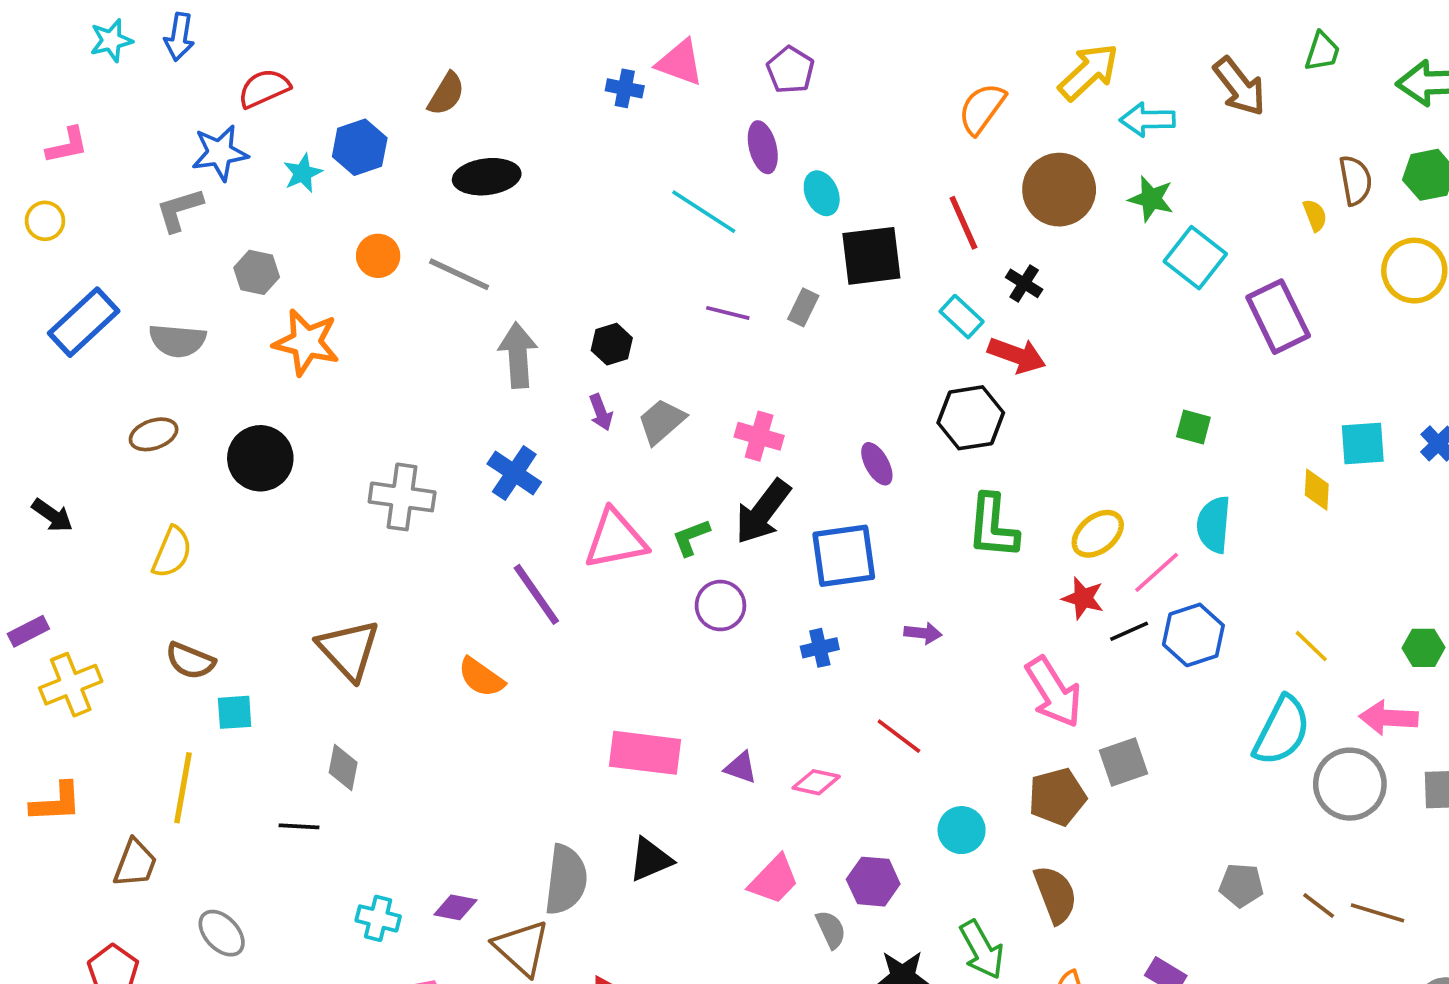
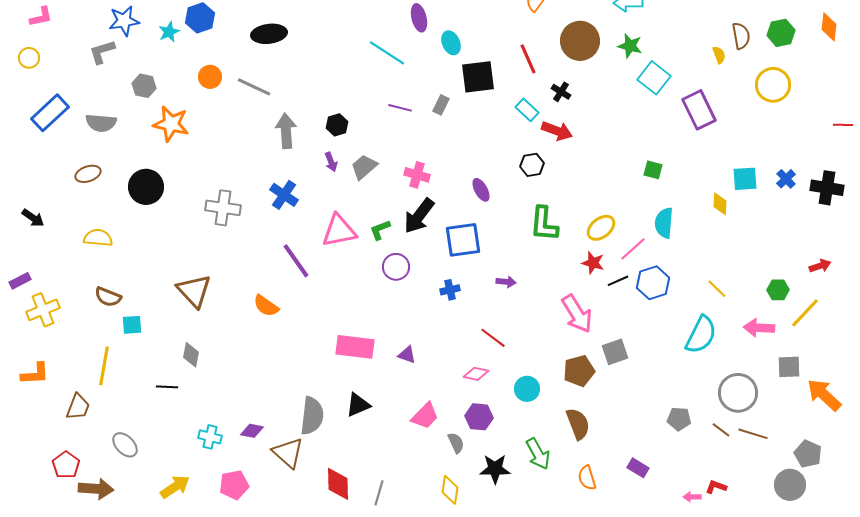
black hexagon: (971, 418) -> (532, 165), size x0.7
yellow semicircle: (172, 552) -> (98, 238), turned -108
pink diamond: (816, 782) -> (476, 374), moved
gray circle: (1350, 784) -> (738, 393), moved

